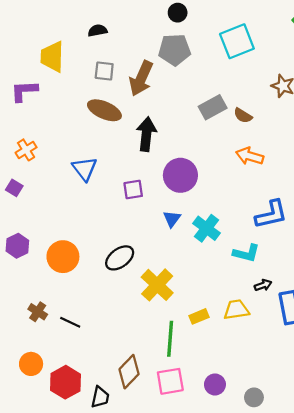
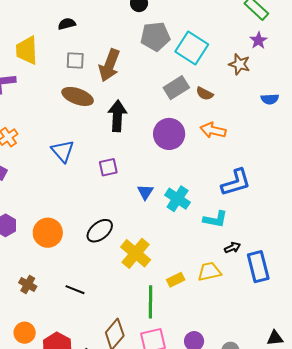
cyan square: (237, 41) -> (192, 48), moved, turned -32
gray pentagon: (175, 50) -> (155, 36), moved
purple circle: (180, 175) -> (169, 134), moved
black line: (70, 322) -> (75, 290), moved

